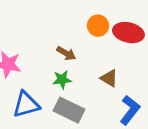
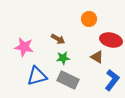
red ellipse: (128, 33) -> (111, 40), moved
brown arrow: (66, 53) -> (58, 39), moved

